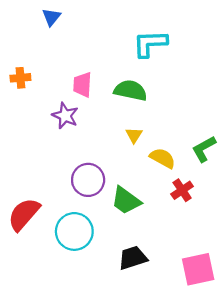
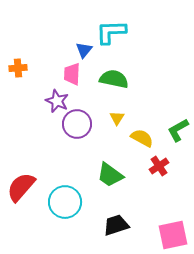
blue triangle: (51, 17) -> (84, 50), moved
cyan L-shape: (150, 43) -> (111, 32), moved
purple circle: (88, 180) -> (77, 124), moved

